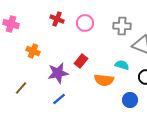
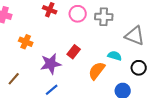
gray cross: (122, 26) -> (104, 17), moved
orange semicircle: (104, 80) -> (97, 71), turned 120

